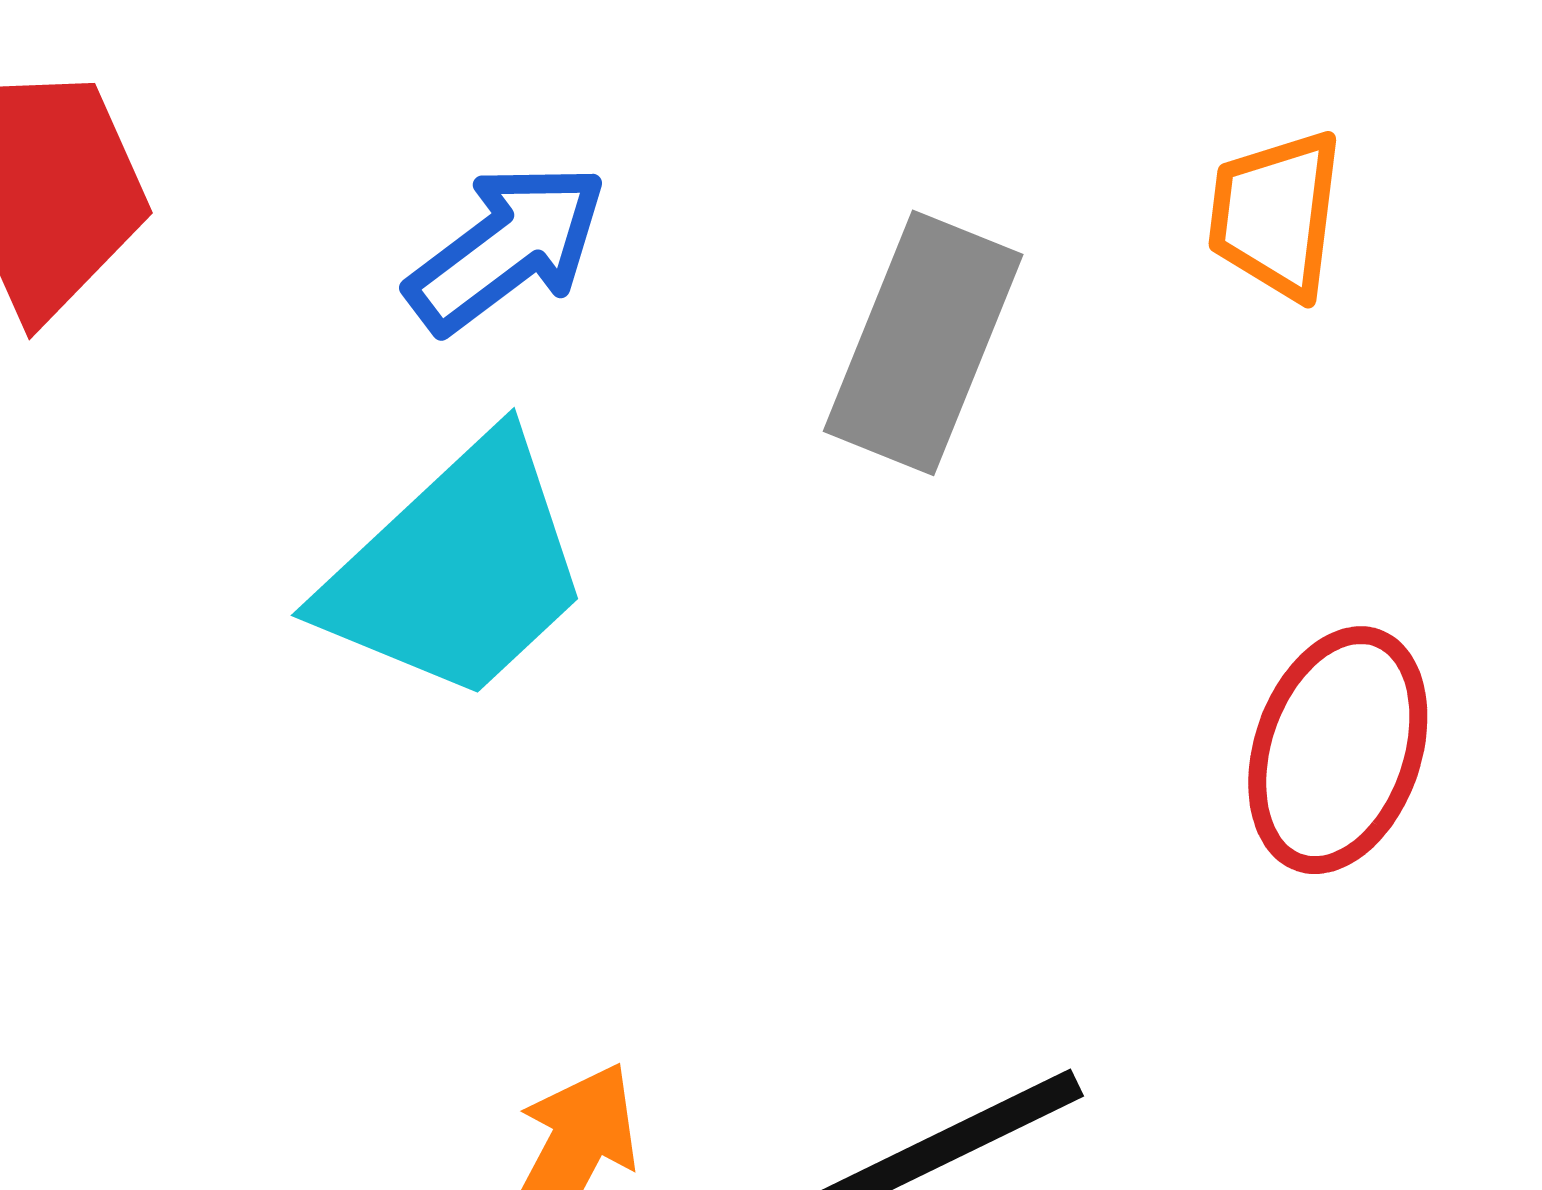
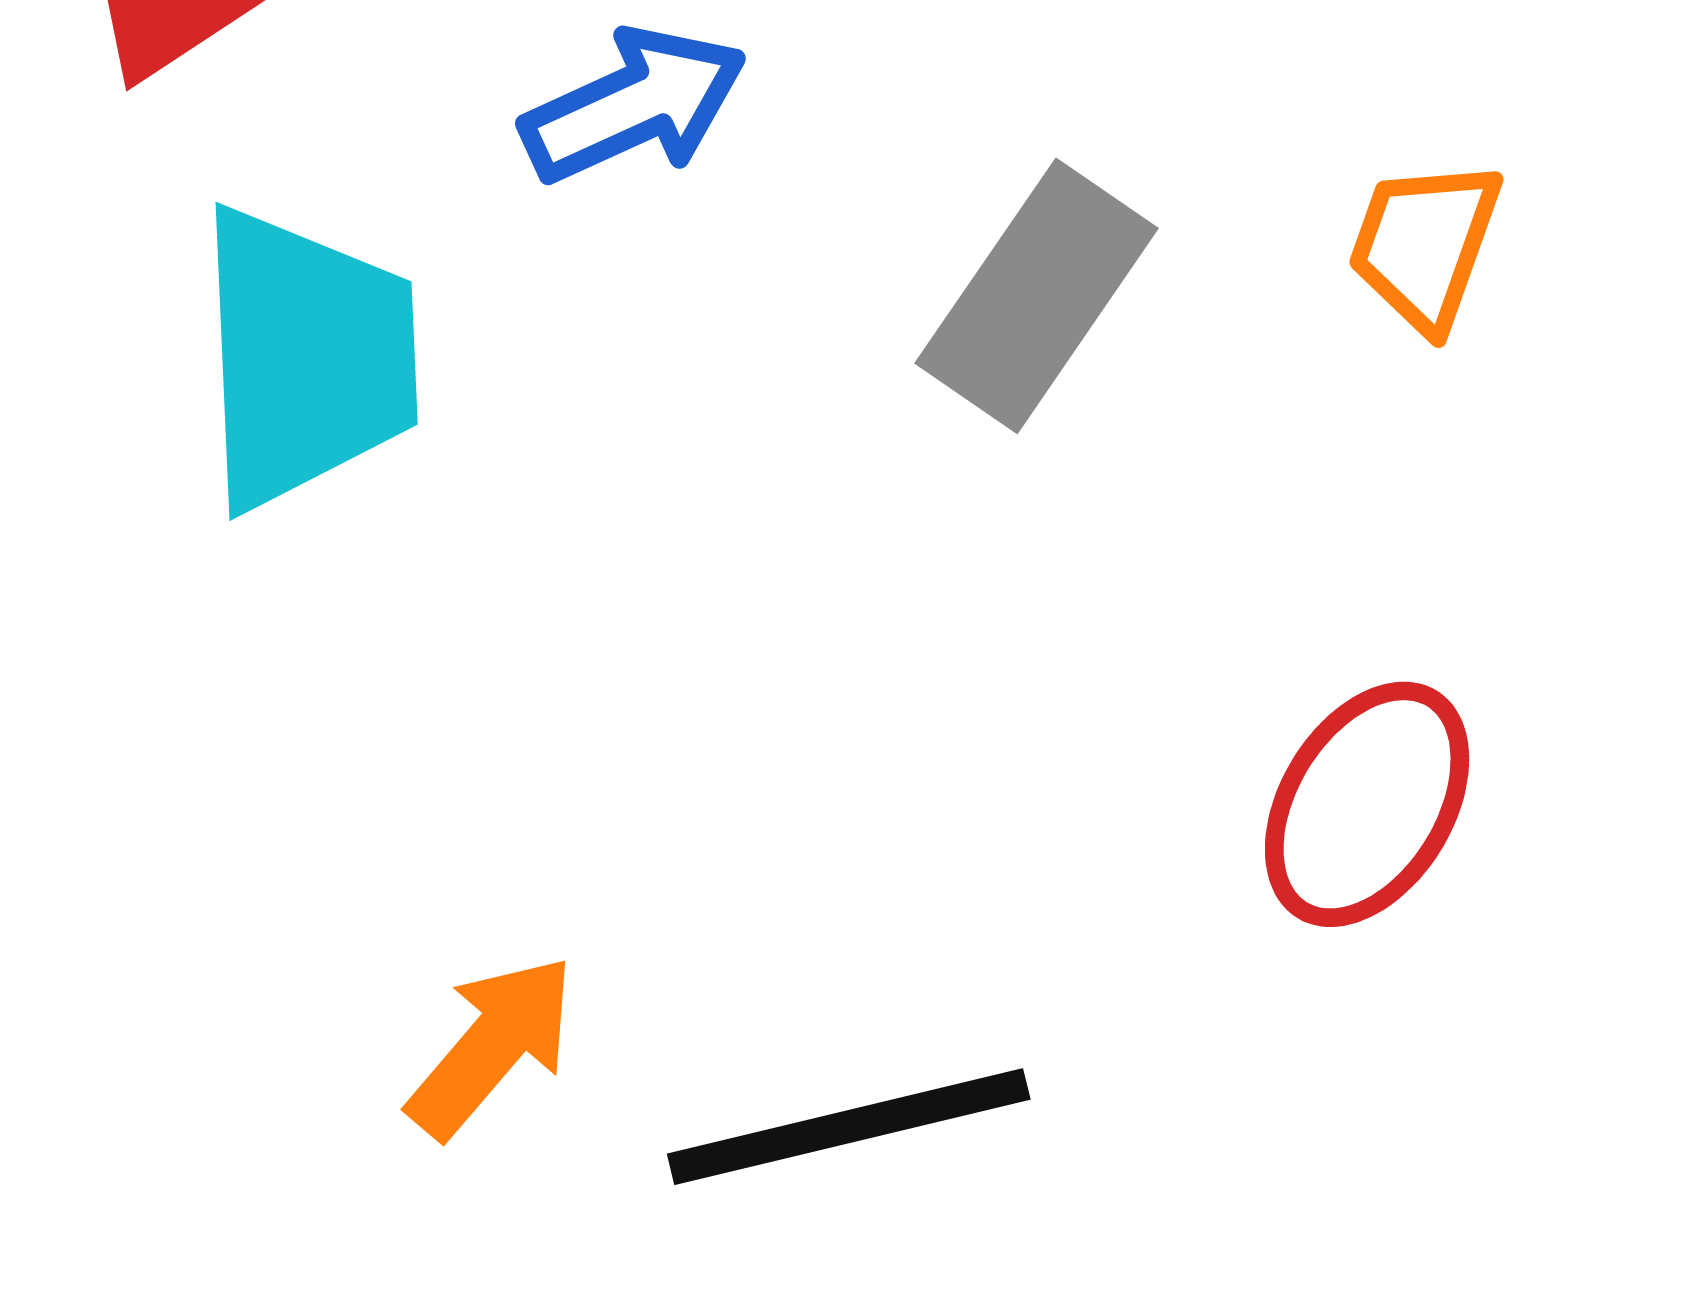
cyan trapezoid: (457, 570) -> (306, 358), moved, turned -62

